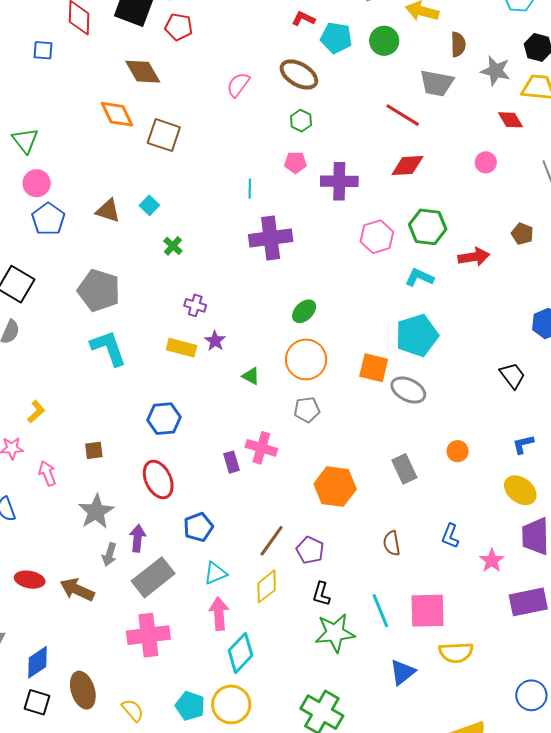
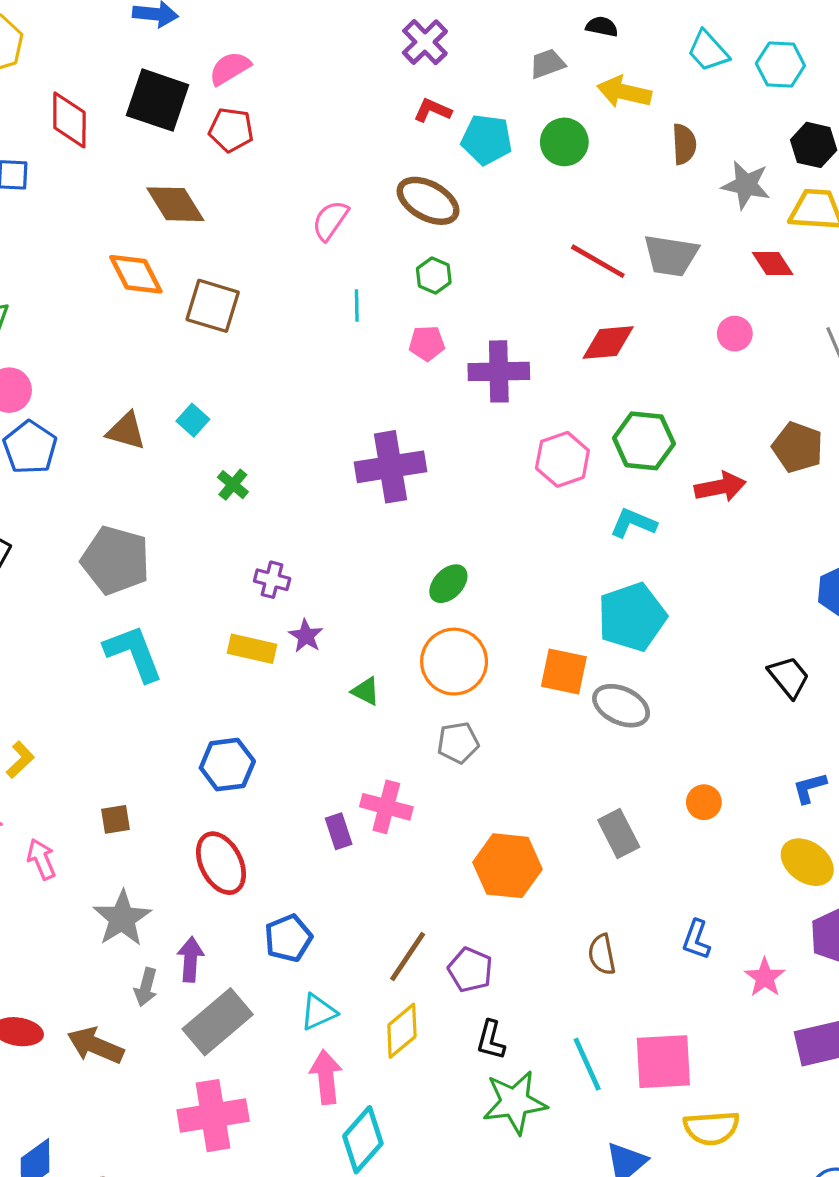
gray trapezoid: (437, 83) -> (671, 255), moved
cyan line: (250, 189) -> (357, 305), moved
brown pentagon: (522, 234) -> (798, 447), size x1.4

